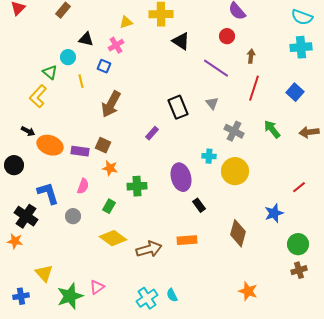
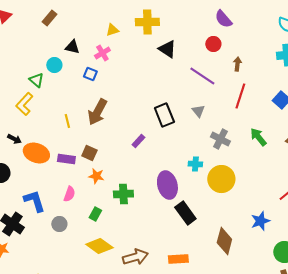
yellow line: (81, 81) -> (67, 121), moved
black rectangle: (199, 205) -> (185, 213), size x1.6
orange rectangle: (187, 240) -> (178, 259), moved

